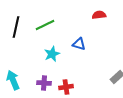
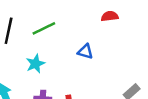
cyan star: (52, 54) -> (35, 64), moved

